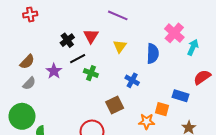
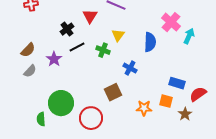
red triangle: (91, 36) -> (90, 16), moved
green cross: (91, 73) -> (103, 50), moved
red semicircle: (202, 77) -> (198, 94), moved
orange square: (162, 109) -> (166, 101), moved
green circle: (22, 116) -> (61, 103), moved

